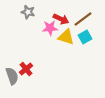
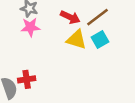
pink star: (50, 28) -> (30, 27), moved
red cross: (26, 69) -> (27, 79), turned 32

